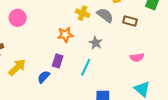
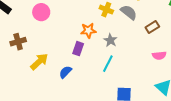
brown rectangle: (130, 21) -> (152, 27), moved, turned -48
gray star: (96, 43) -> (110, 40), moved
purple rectangle: (58, 61) -> (78, 49), moved

